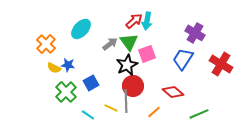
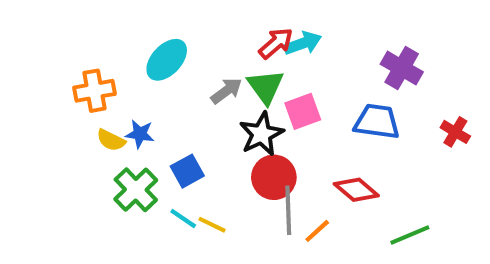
cyan arrow: (147, 21) -> (303, 43), turned -120
orange cross: (46, 44) -> (95, 91), turned 36
blue trapezoid: (183, 59) -> (377, 122), turned 65
red cross: (221, 64) -> (455, 132), size x0.6
gray line: (126, 101) -> (288, 210), moved
yellow line: (111, 108) -> (212, 225), moved
cyan line: (88, 115) -> (183, 219), moved

